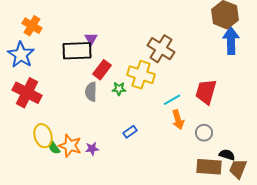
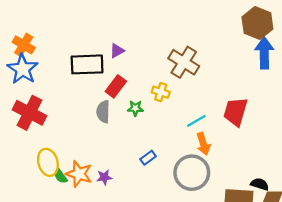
orange cross: (32, 26) -> (24, 45), moved
purple triangle: (91, 39) -> (117, 51), moved, turned 32
yellow cross: (141, 75) -> (161, 92), size x0.6
gray circle: (204, 133) -> (192, 173), moved, size x1.8

